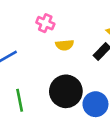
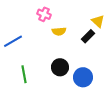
black circle: (66, 91) -> (60, 67), size x0.7

